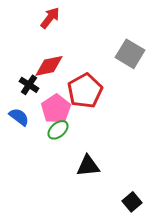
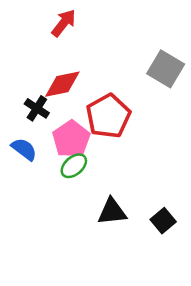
black square: (132, 202) -> (163, 221), moved

